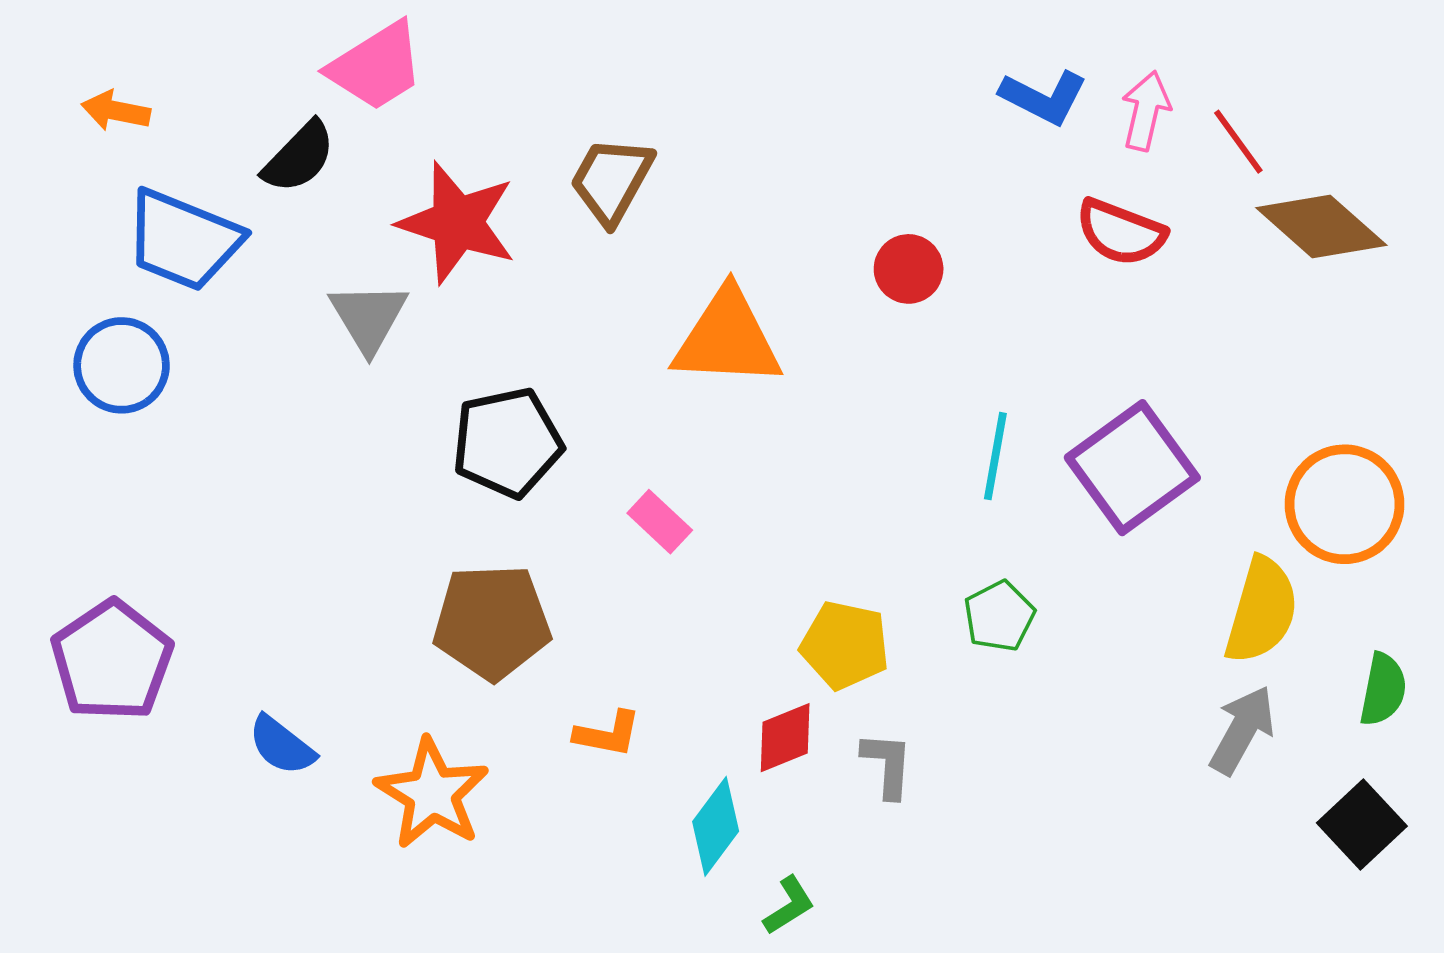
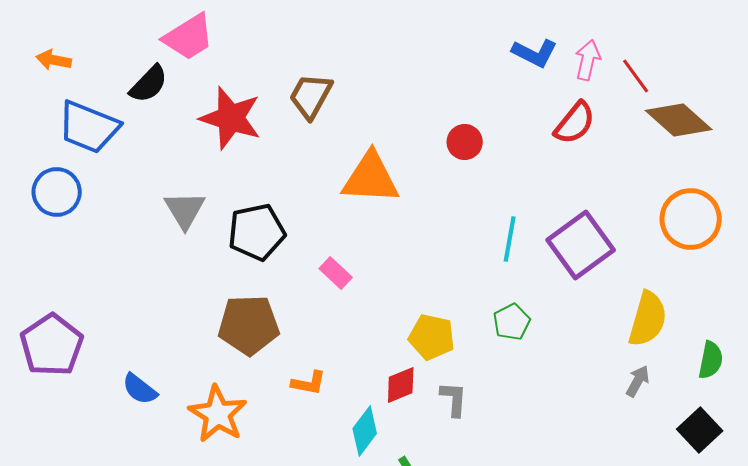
red semicircle: (1121, 232) -> (575, 123), turned -72
gray triangle: (368, 317) -> (185, 210), moved
orange circle: (1345, 504) -> (691, 219), moved
gray arrow: (1242, 730) -> (638, 381), size x0.7

